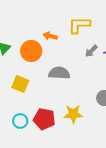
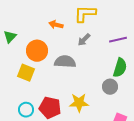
orange circle: (31, 51) -> (37, 51), moved
gray arrow: (91, 51) -> (84, 40), moved

